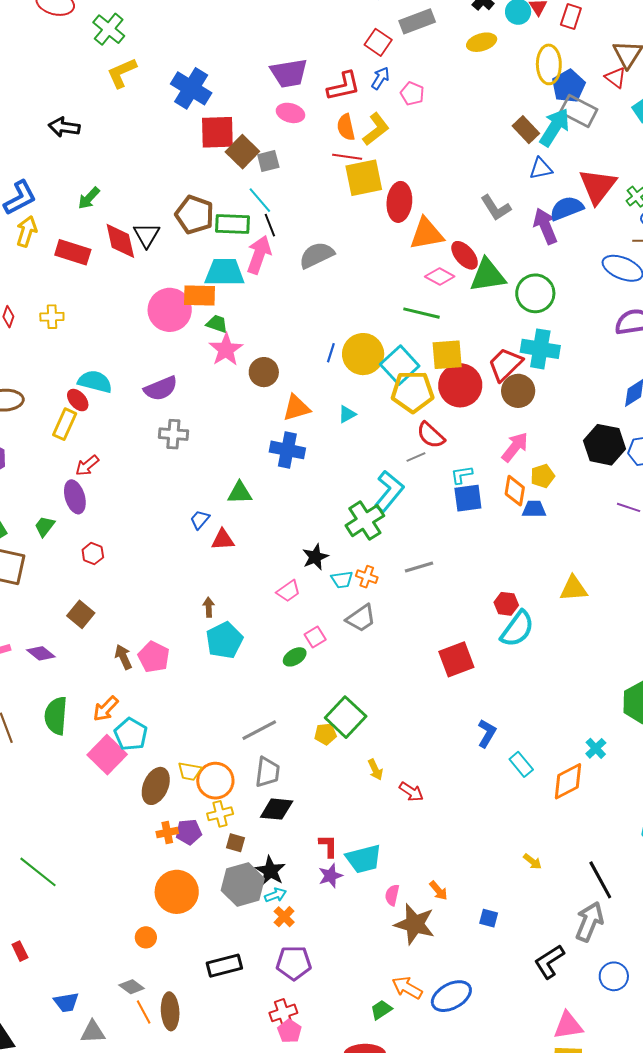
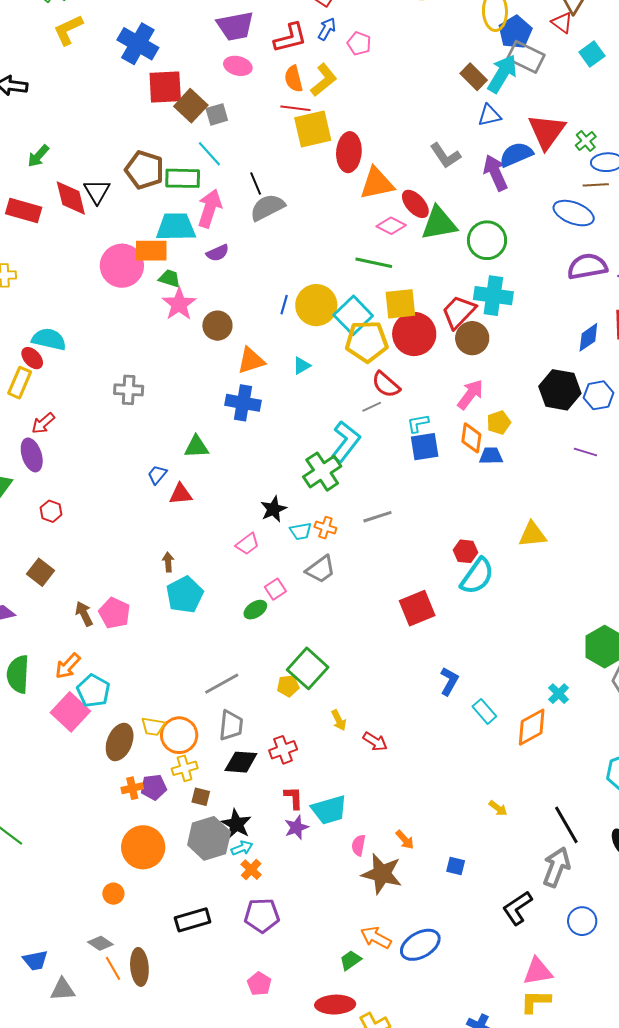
black line: (270, 225) -> (256, 183), moved
purple semicircle: (161, 388) -> (218, 253), moved, size x0.7
red cross: (283, 1013) -> (283, 750), moved

